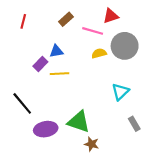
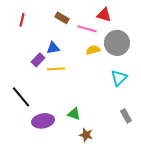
red triangle: (111, 16) -> (104, 15), turned 35
brown rectangle: (66, 19) -> (62, 18), turned 72
cyan triangle: (120, 92) -> (119, 78), moved
green triangle: (79, 122) -> (74, 114), size x0.6

